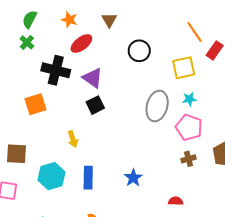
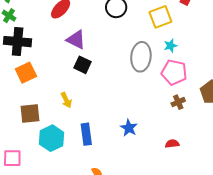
black cross: (56, 70) -> (18, 42), moved
black square: (95, 105) -> (82, 65), turned -30
brown square: (16, 154) -> (30, 113), moved

